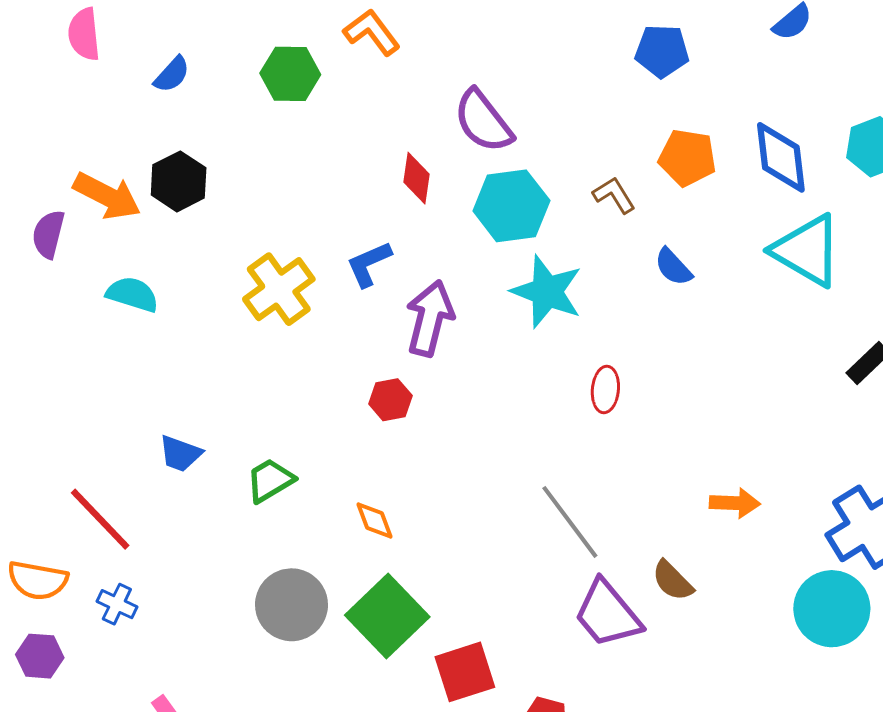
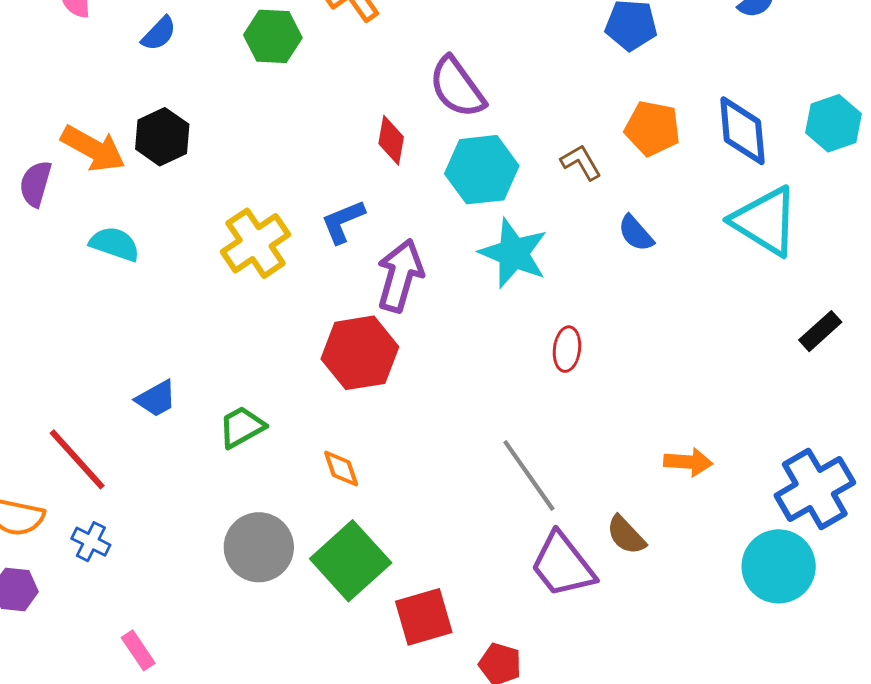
red hexagon: (390, 400) -> (360, 353), size x1.8
blue trapezoid: (180, 454) -> (156, 399), turned -51

